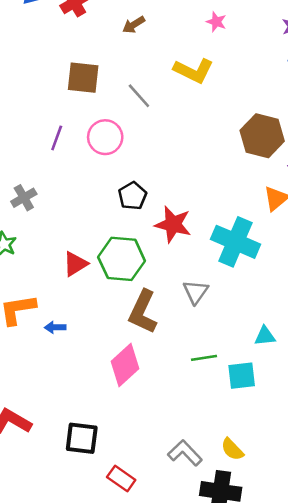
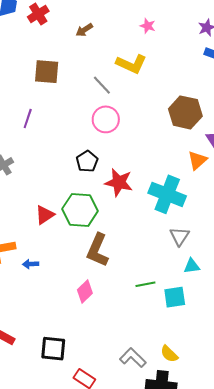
gray line: (139, 96) -> (102, 85), moved
pink circle: (105, 137) -> (106, 119), moved
gray triangle: (196, 292) -> (180, 236), moved
pink diamond: (125, 365) -> (85, 291), size x0.7

